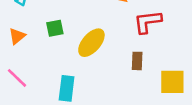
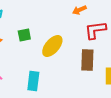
brown rectangle: (137, 61) -> (87, 60), size x1.5

